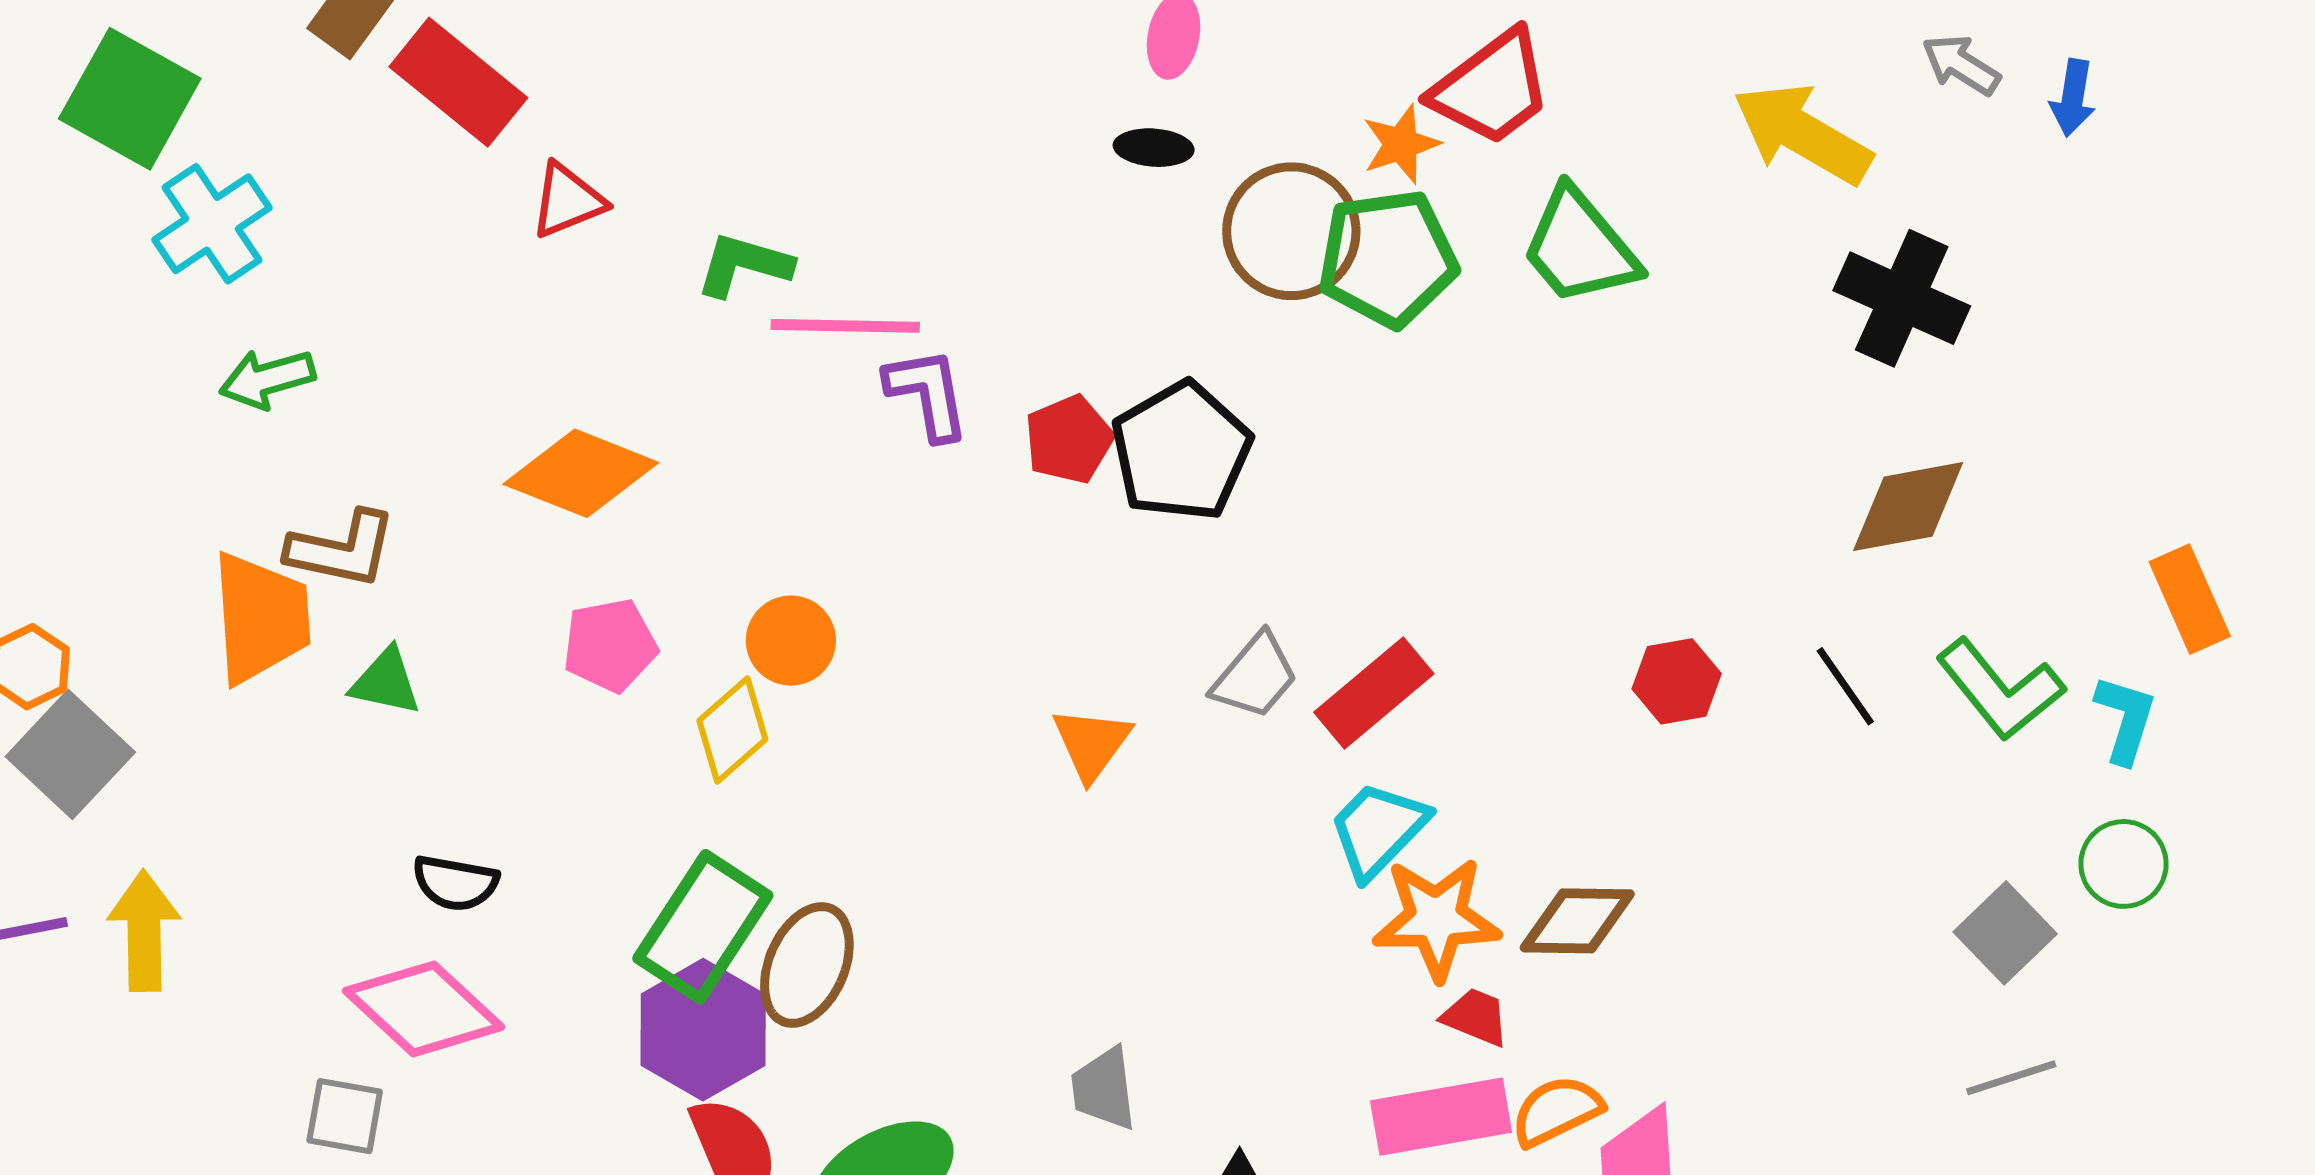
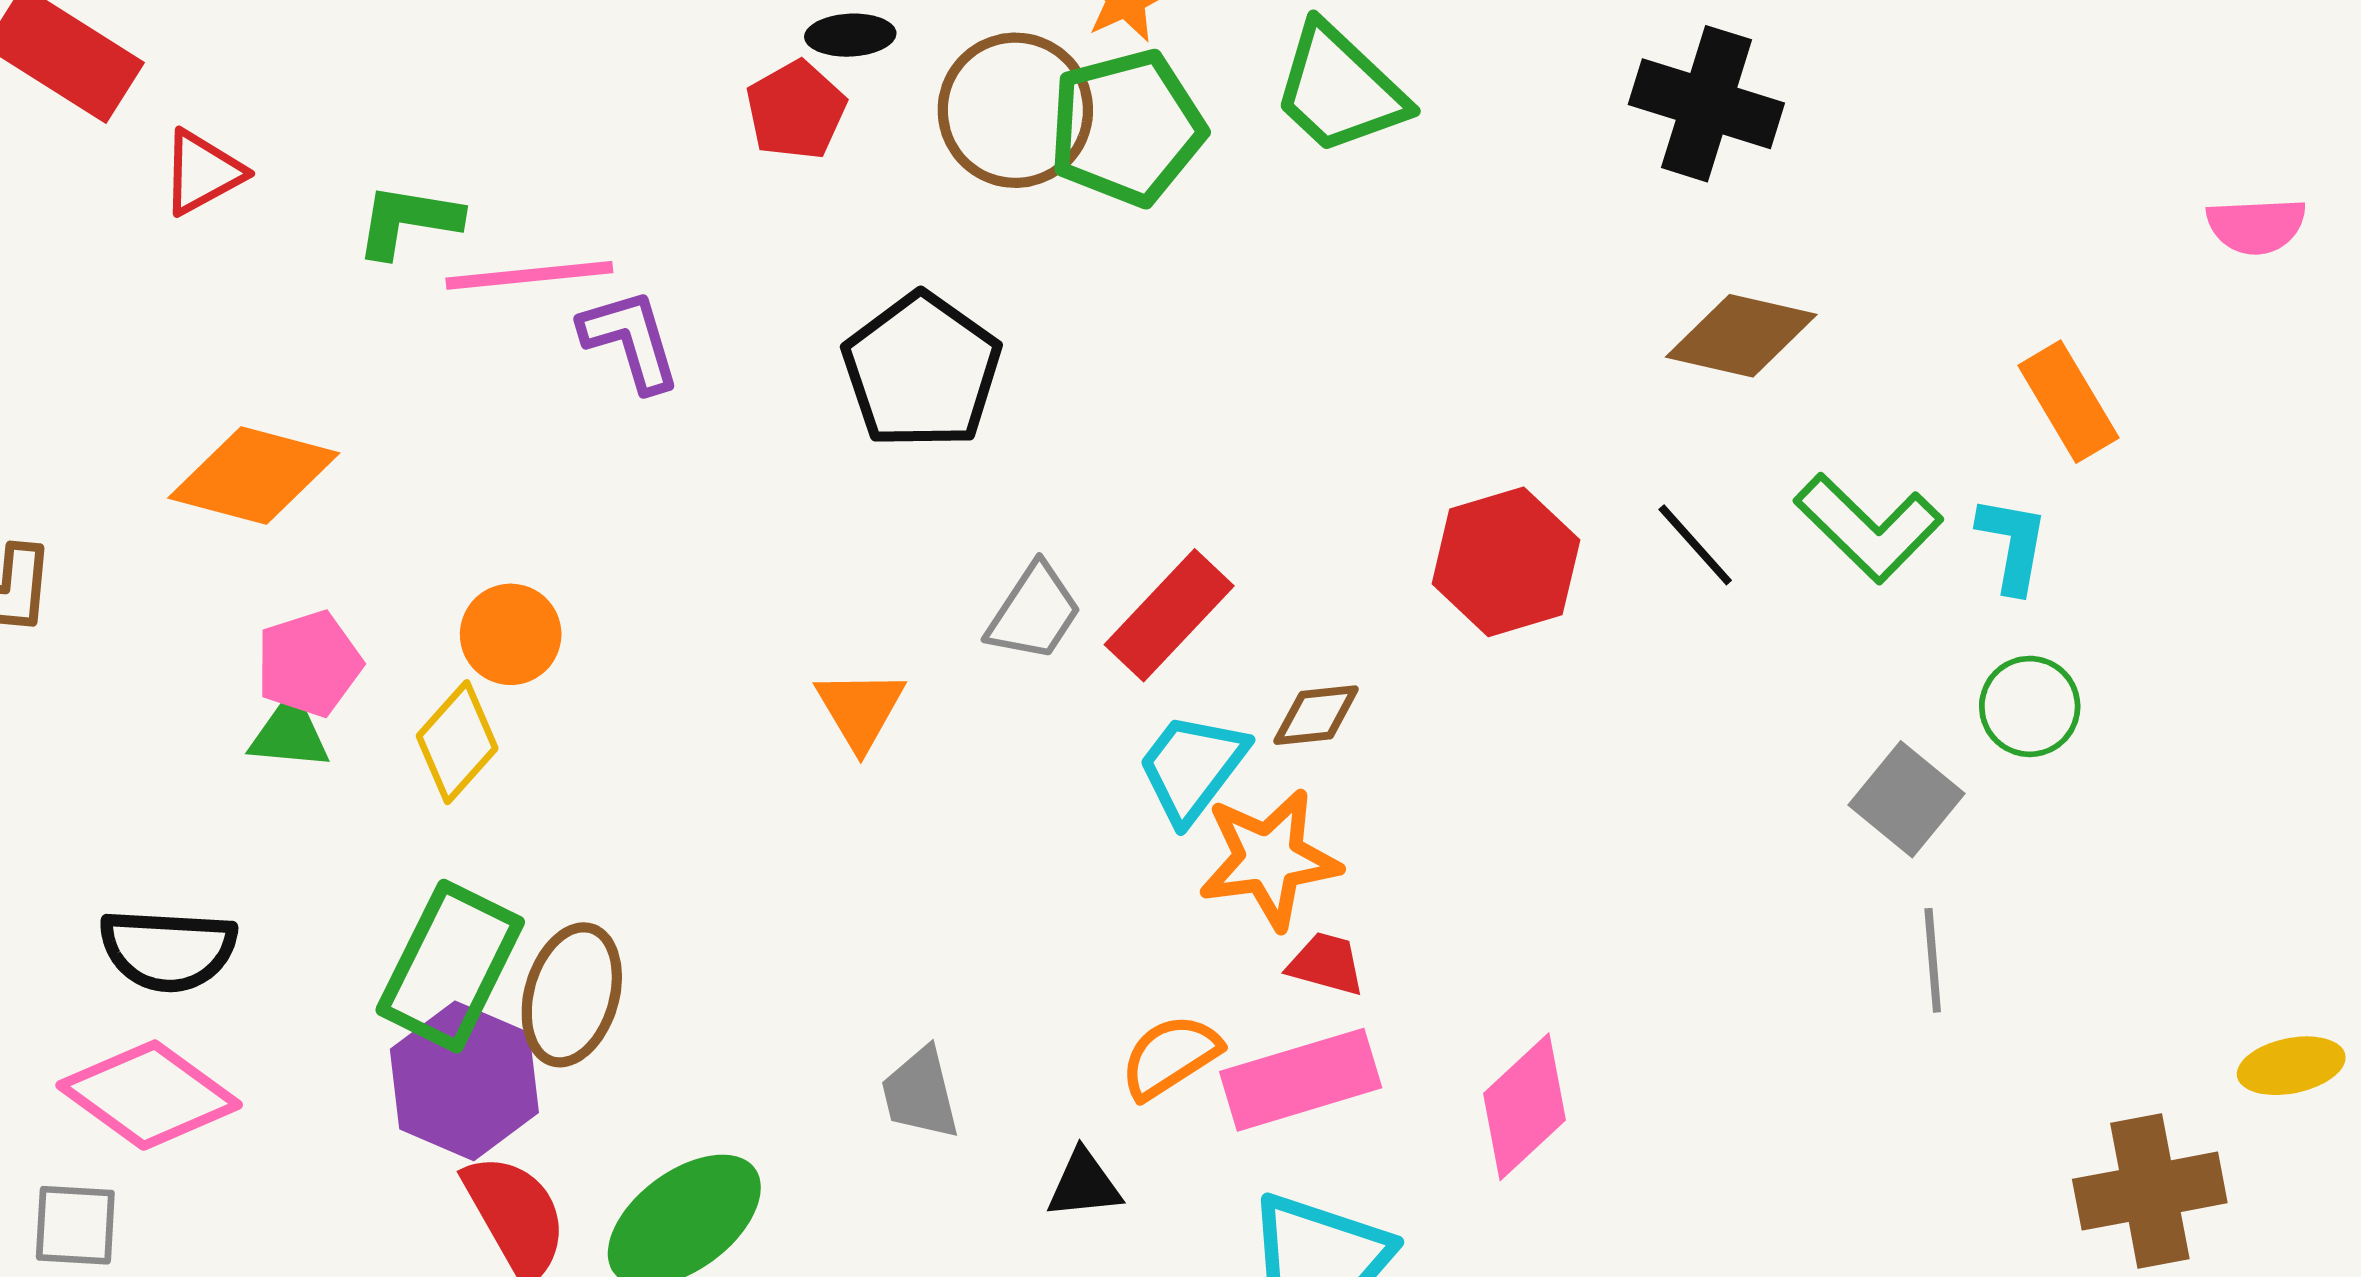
red pentagon: (1069, 439) -> (796, 110), moved
brown diamond: (1908, 507) -> (1741, 336), turned 30
red hexagon: (1677, 681) -> (1506, 562), size x1.5
green triangle: (386, 682) -> (290, 733), moved
black semicircle: (455, 883) -> (168, 950), size x1.4
brown diamond: (1577, 921) -> (1316, 715), moved, size x0.7
gray line: (2011, 1078) -> (1933, 960), turned -70
orange semicircle: (1557, 1111) -> (1170, 1056), moved

